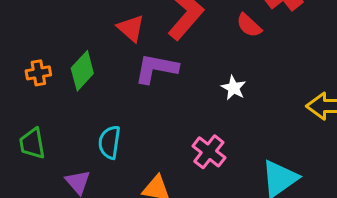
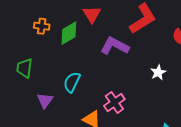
red triangle: (131, 28) -> (92, 14), moved
pink cross: (209, 152) -> (114, 102), moved

